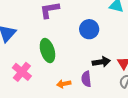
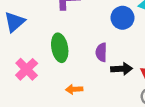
blue circle: (89, 29) -> (123, 18), moved
purple semicircle: (86, 79) -> (101, 52), moved

